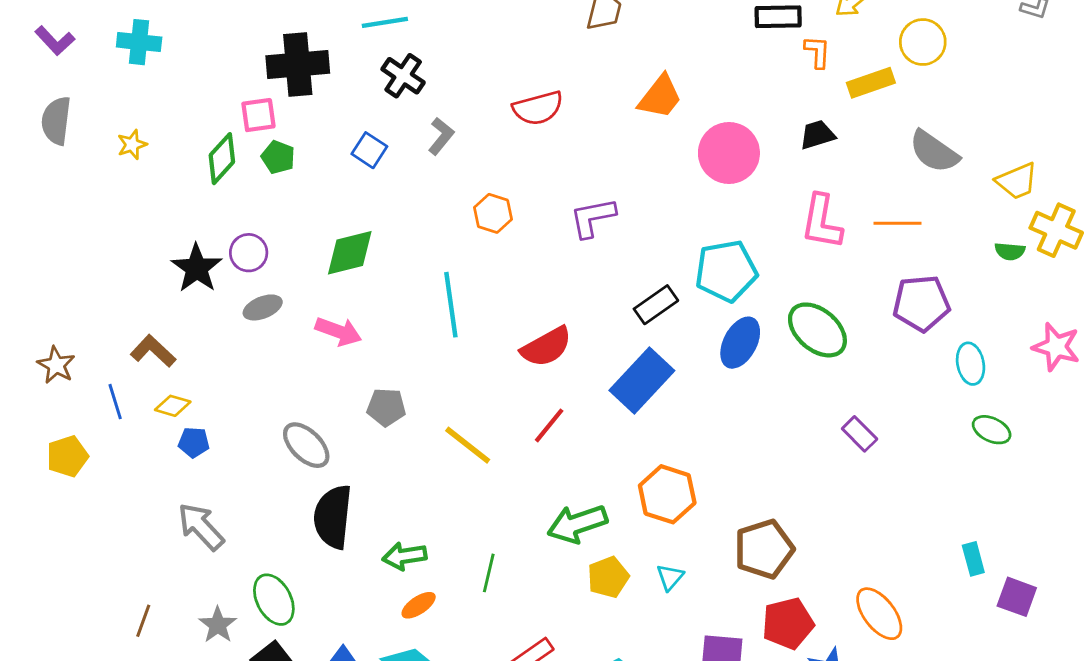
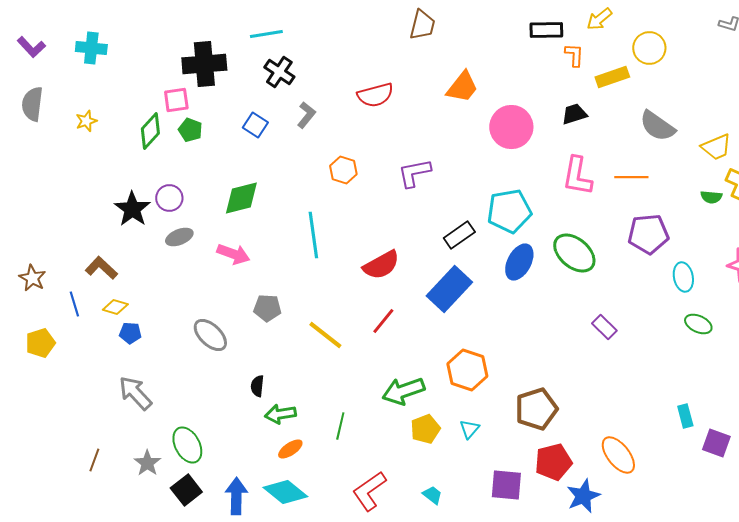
black semicircle: (333, 517) -> (257, 386), moved, size x0.5

